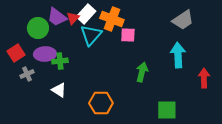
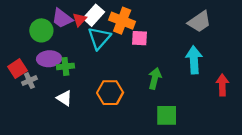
red square: (16, 53) -> (17, 69), moved
orange hexagon: (101, 103) -> (110, 93), moved
green square: (167, 110) -> (167, 115), moved

